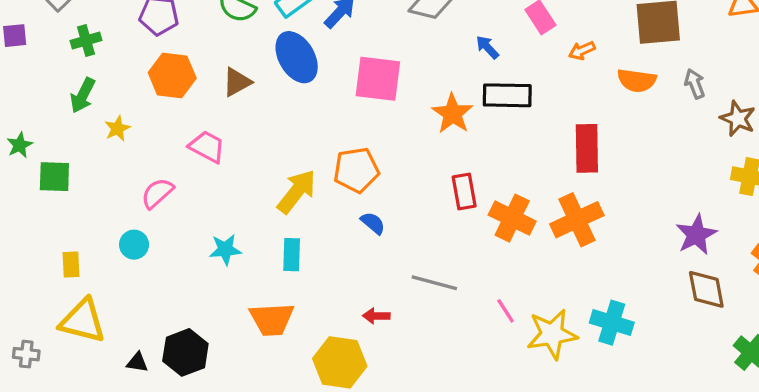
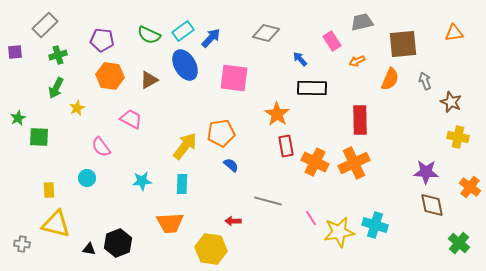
orange semicircle: (637, 80) -> (390, 79), turned -75
orange star: (453, 114) -> (277, 114), moved
pink semicircle: (157, 193) -> (101, 147), turned -85
purple star: (696, 235) -> (426, 172), turned 30

